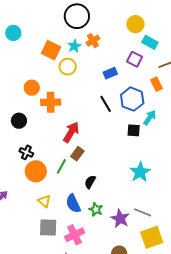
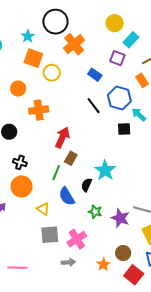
orange cross: (93, 41) -> (74, 44), size x1.5
cyan rectangle: (150, 42) -> (131, 40), turned -70
cyan star: (74, 46) -> (28, 36), moved
blue rectangle: (110, 73) -> (95, 75), turned 64
orange circle: (32, 88) -> (18, 89), moved
cyan arrow: (150, 118) -> (139, 115), turned -77
orange circle: (36, 171) -> (22, 186), moved
cyan star: (140, 172) -> (105, 170), moved
blue semicircle: (73, 204) -> (67, 196), moved

